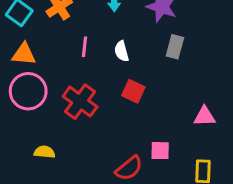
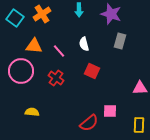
pink line: (84, 47) -> (59, 51), moved, turned -48
orange triangle: (24, 54) -> (34, 46), moved
red cross: (80, 102) -> (56, 78), size x0.7

